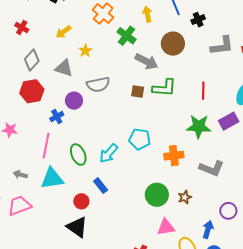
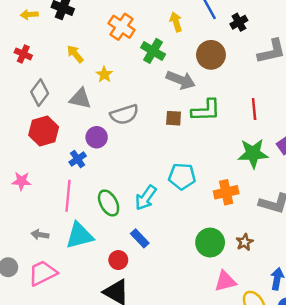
yellow arrow: (64, 32) -> (75, 54), turned 91

